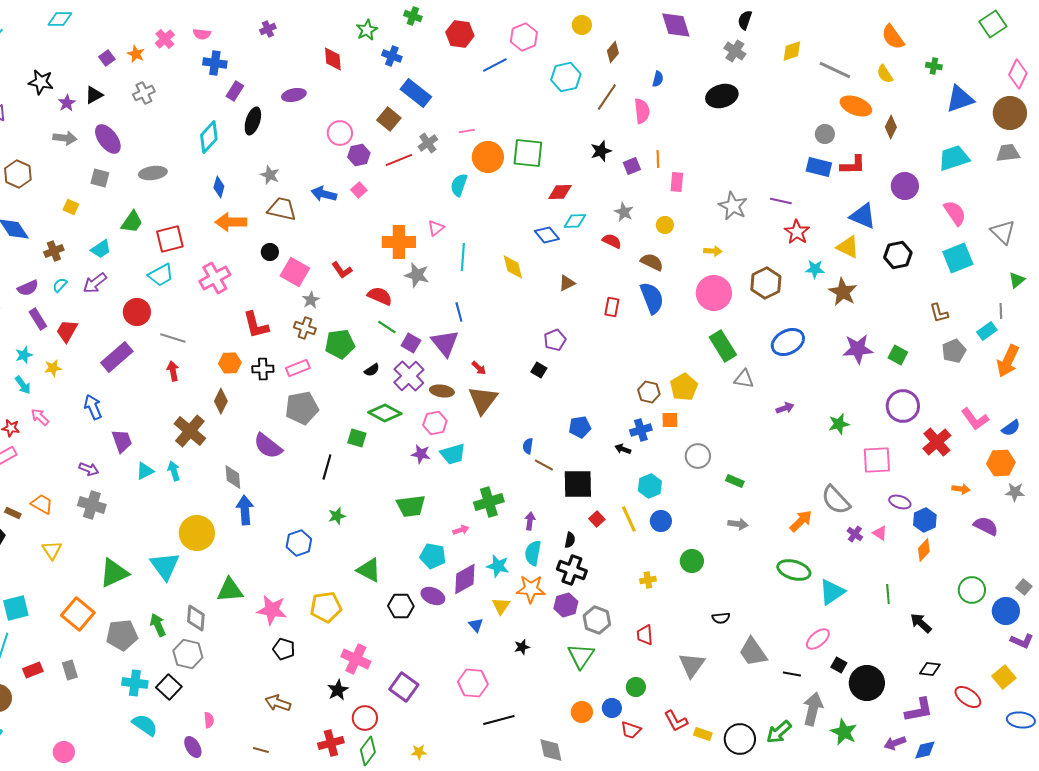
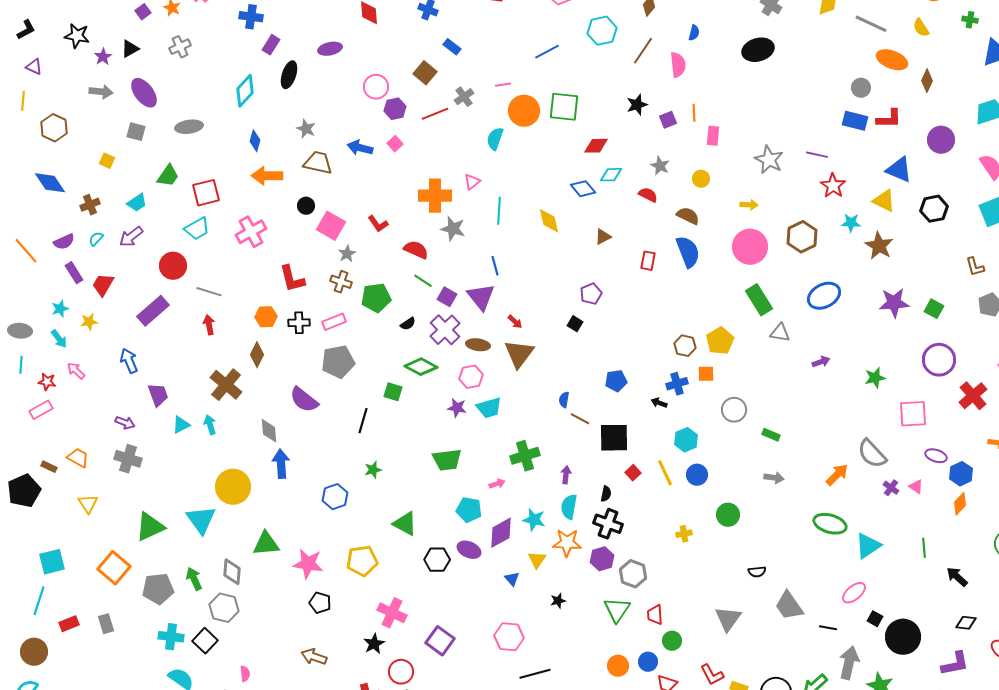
blue line: (495, 65) -> (547, 52), moved
blue rectangle: (416, 93) -> (452, 47), size x0.6
red trapezoid: (645, 635) -> (655, 615), moved

